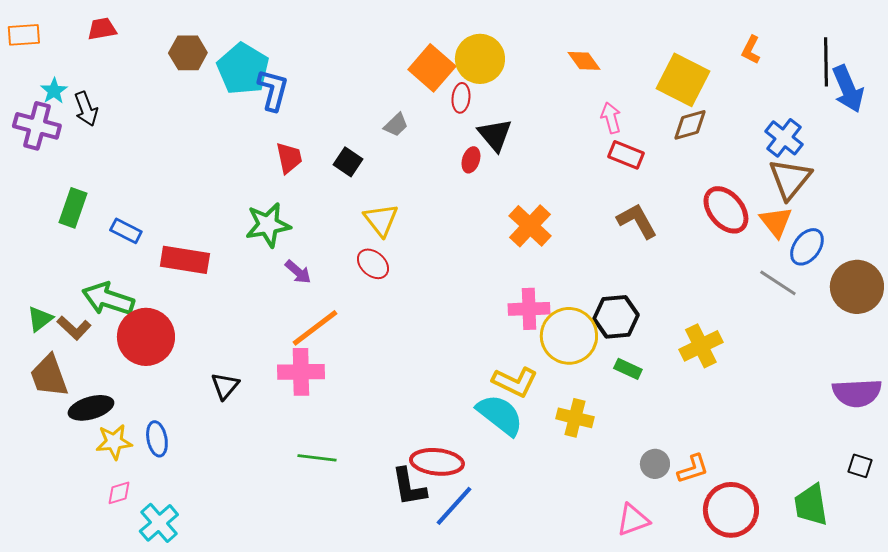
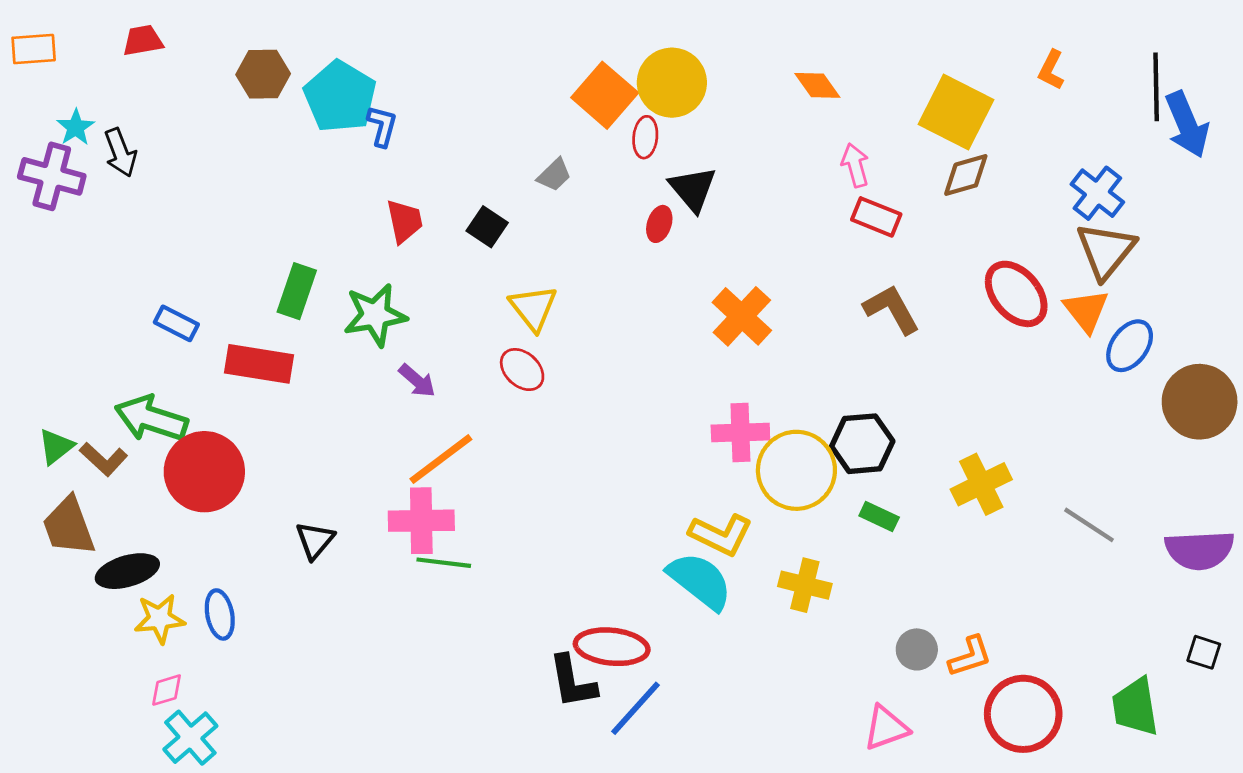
blue L-shape: (273, 90) -> (382, 126), size x0.7
green rectangle: (73, 208) -> (297, 291), moved
gray line: (778, 283) -> (1089, 525), moved
green line: (317, 458) -> (444, 563), moved
cyan cross: (159, 523) -> (190, 738), moved

